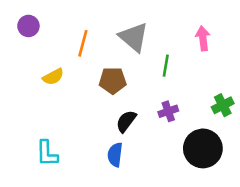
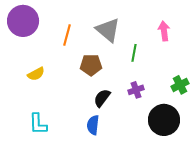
purple circle: (28, 26) -> (23, 21), size x1.8
yellow semicircle: (53, 77) -> (36, 74), moved

